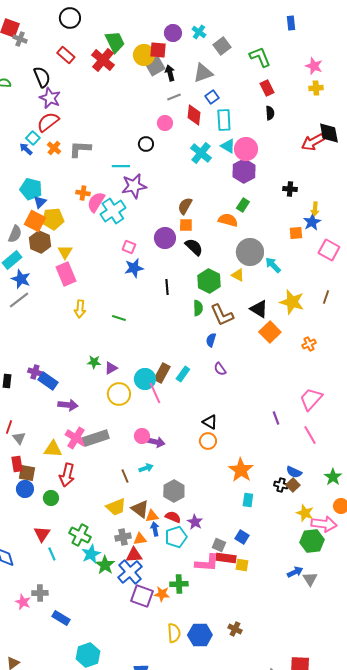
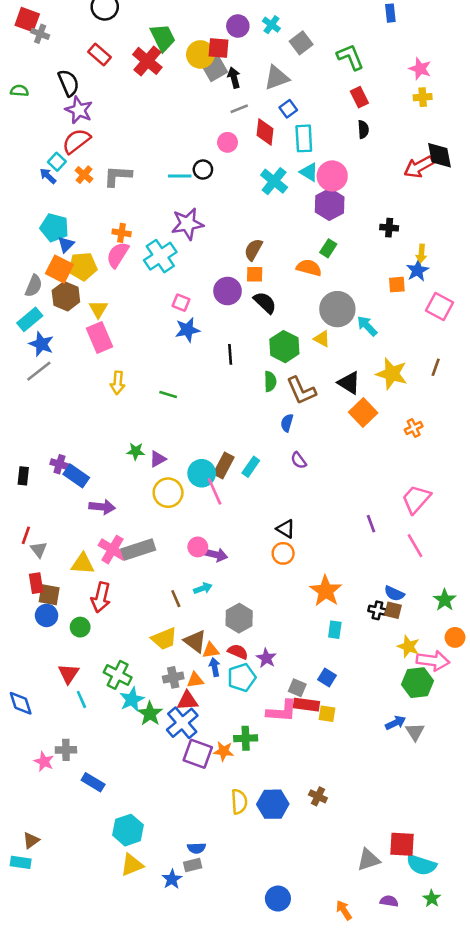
cyan line: (121, 166) -> (180, 176), moved
pink semicircle: (96, 202) -> (118, 255), moved
brown square: (293, 485) -> (393, 610), turned -32

